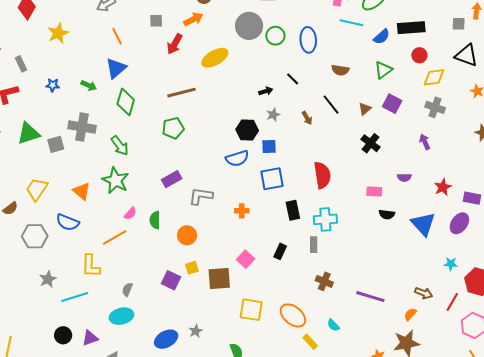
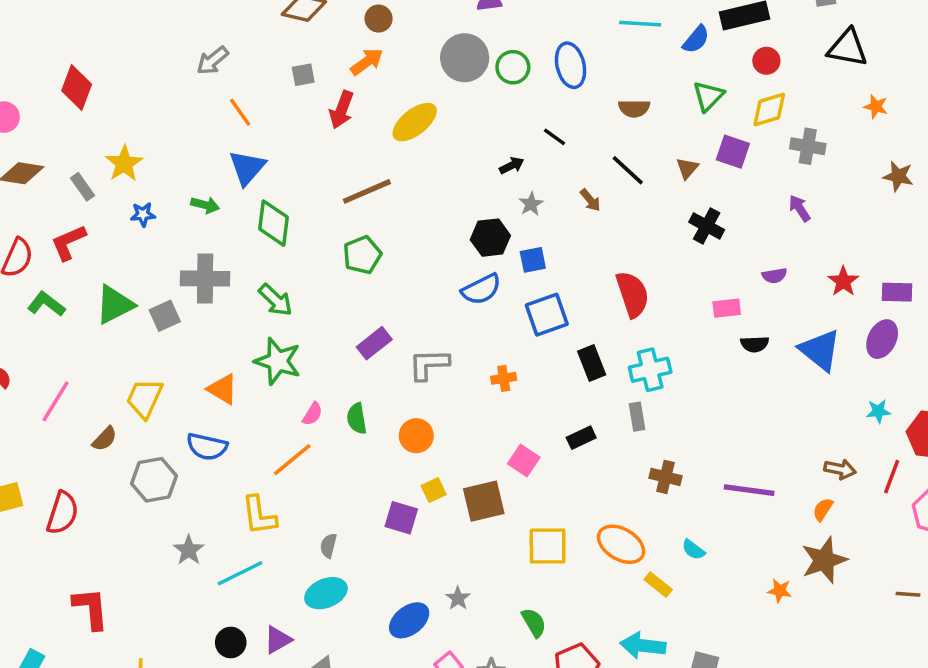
yellow star: (58, 33) -> (124, 164), moved
yellow diamond: (434, 77) -> (769, 110), moved
black rectangle: (280, 251) -> (581, 438), turned 49

